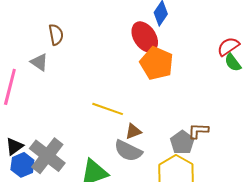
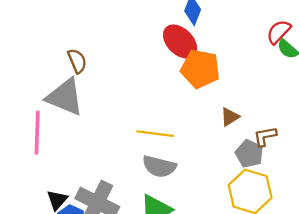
gray triangle: (39, 62) -> (65, 97), size x1.8
brown triangle: (133, 131) -> (230, 117), moved
gray semicircle: (128, 151) -> (159, 166), moved

